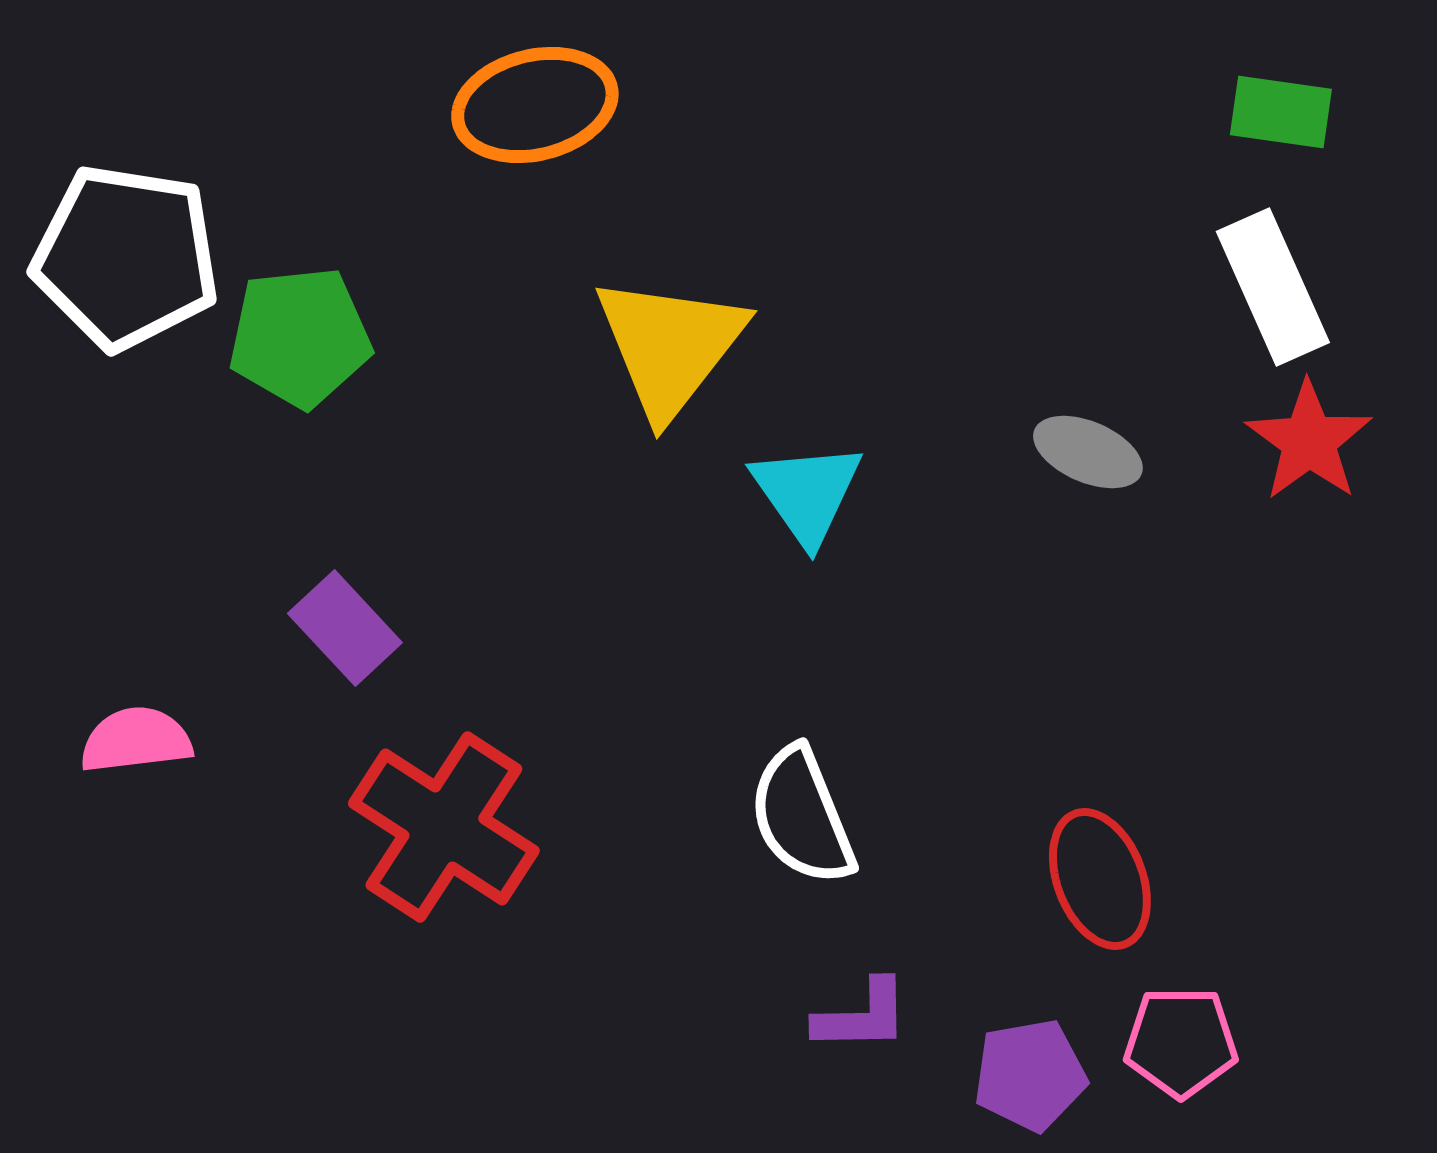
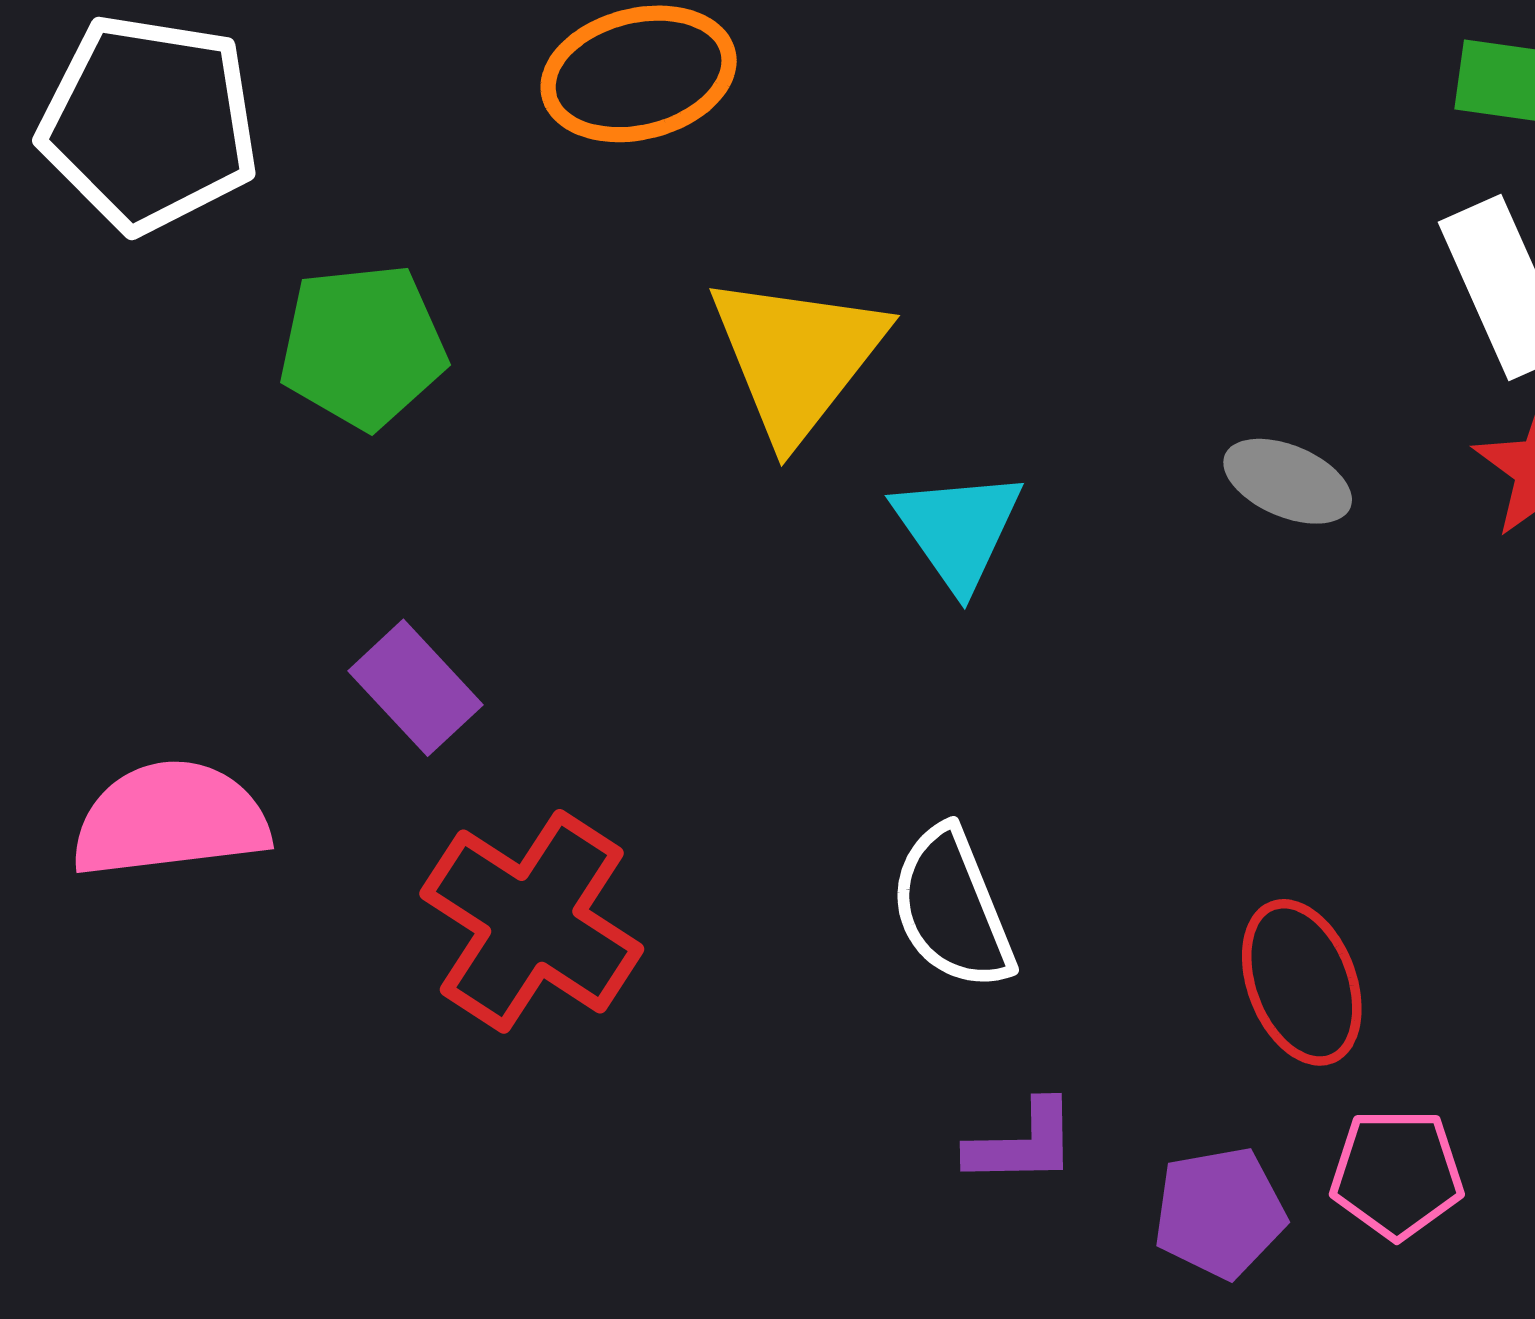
white pentagon: (126, 257) -> (149, 123), moved
pink semicircle: (136, 740) -> (170, 819), size x1.5

